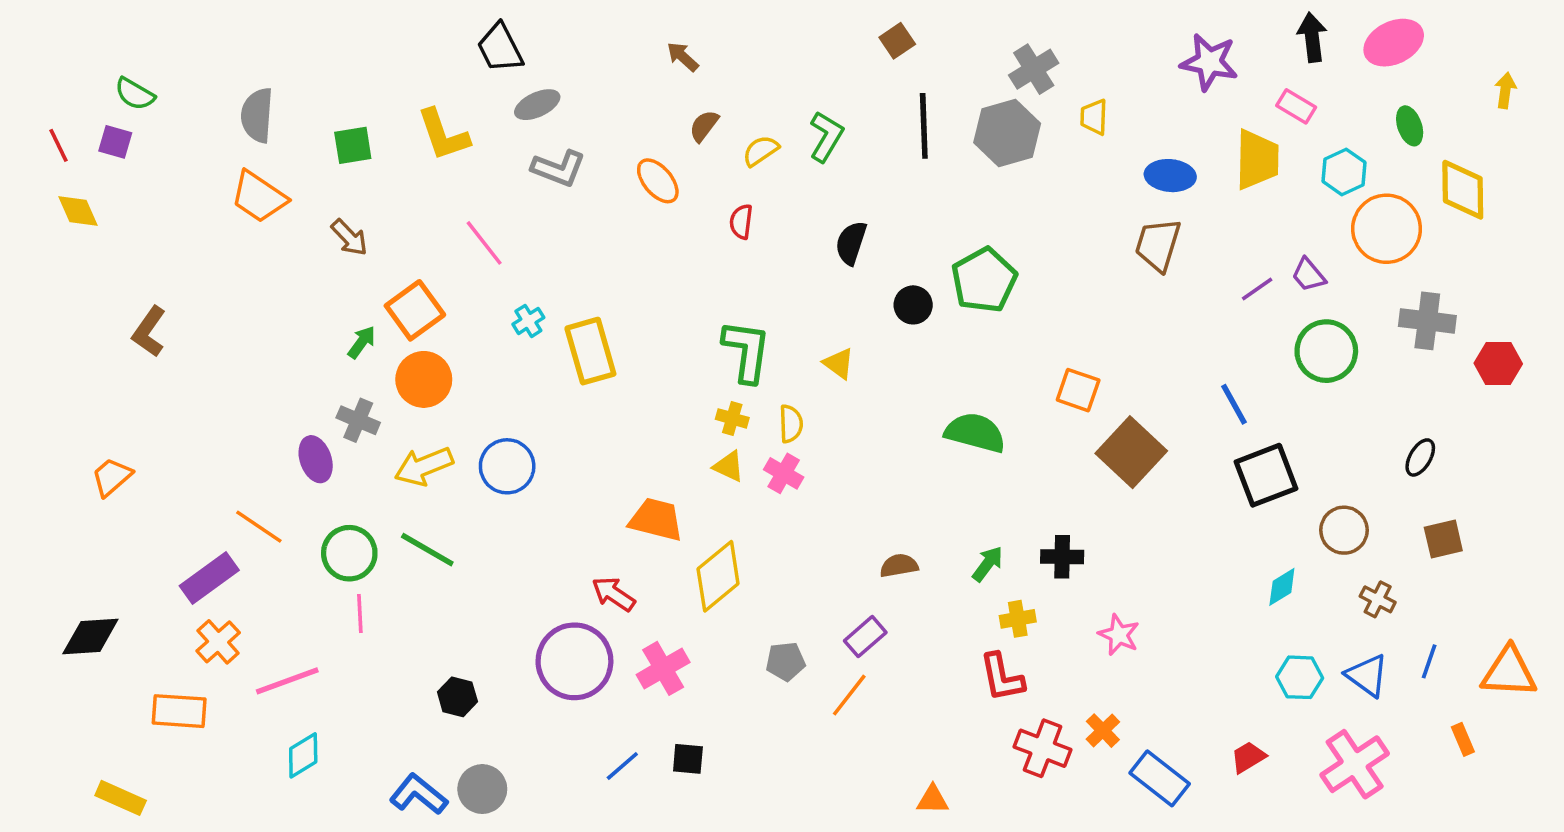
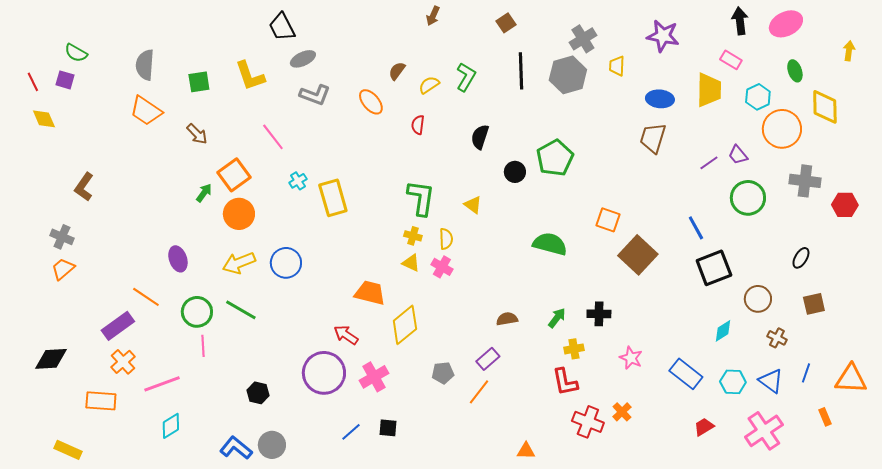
brown arrow: (683, 57) -> (433, 16), moved, turned -108
purple star: (1209, 62) -> (663, 36), moved
gray cross: (358, 420) -> (62, 237), moved
blue rectangle: (1160, 778) -> (686, 374), moved

